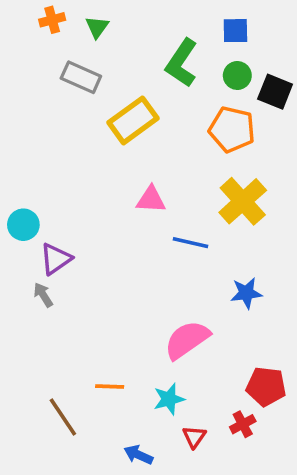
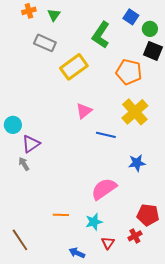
blue square: (235, 31) -> (131, 17), turned 35
green circle: (237, 76) -> (150, 29), moved
pink triangle: (151, 200) -> (84, 111), turned -42
brown line: (63, 417) -> (20, 240), moved

